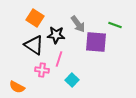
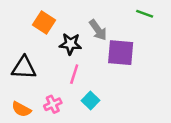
green line: (115, 25) -> (145, 14), moved
black triangle: (34, 45) -> (24, 68), moved, turned -30
pink cross: (42, 70) -> (53, 104), moved, turned -32

